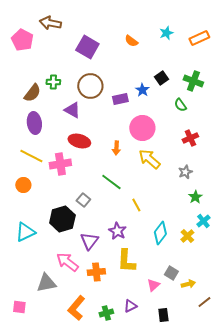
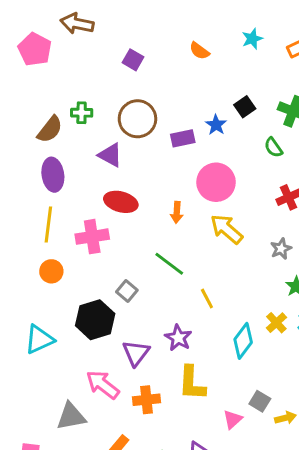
purple square: (87, 47) -> (133, 60), size x0.6
yellow line: (31, 156) -> (48, 225), turned 70
orange circle: (23, 185) -> (51, 271), moved
yellow cross: (187, 236) -> (276, 323), moved

